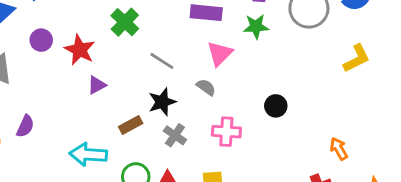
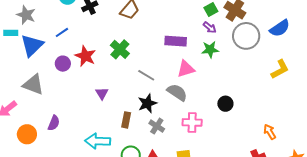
red star: (80, 50) -> (85, 56), moved
pink triangle: (220, 54) -> (186, 69), turned 30
purple triangle: (97, 85) -> (102, 93), turned -32
gray semicircle: (206, 87) -> (177, 92), size x1.5
brown rectangle: (131, 125) -> (126, 120), turned -49

